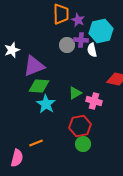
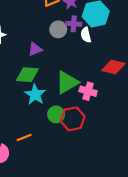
purple triangle: (34, 66) -> (35, 49), moved, size x0.6
green triangle: (75, 93) -> (67, 82), size x1.6
green circle: (83, 144) -> (56, 114), moved

